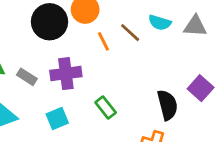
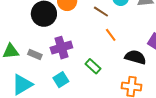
orange line: (103, 41) -> (111, 35), moved
black semicircle: (167, 105) -> (135, 57), turned -50

